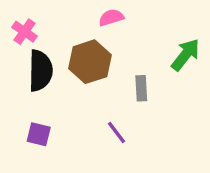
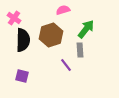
green arrow: (185, 55) -> (86, 29), moved
purple line: (116, 132) -> (66, 65), moved

